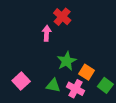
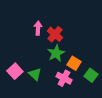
red cross: (62, 17) -> (55, 34), moved
green triangle: (53, 85) -> (35, 74), moved, turned 32

